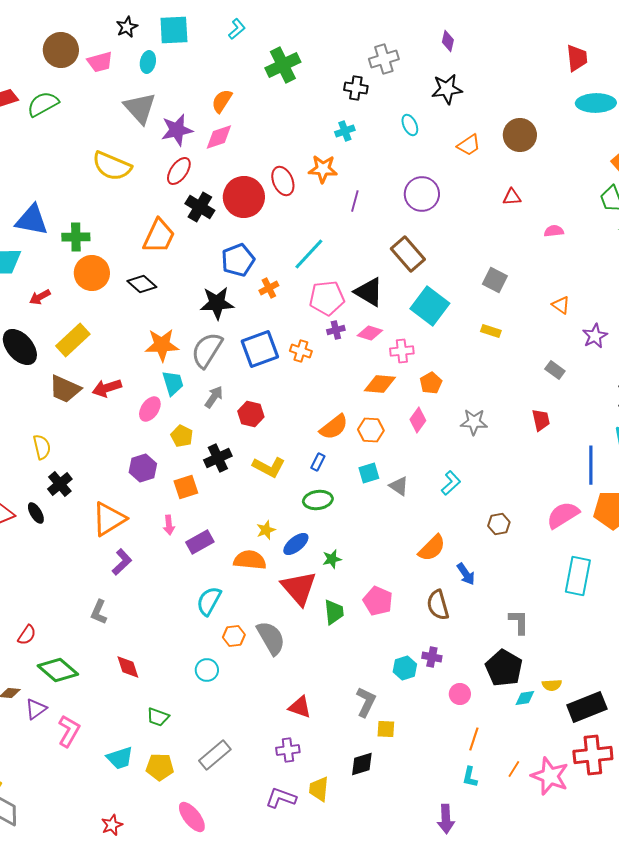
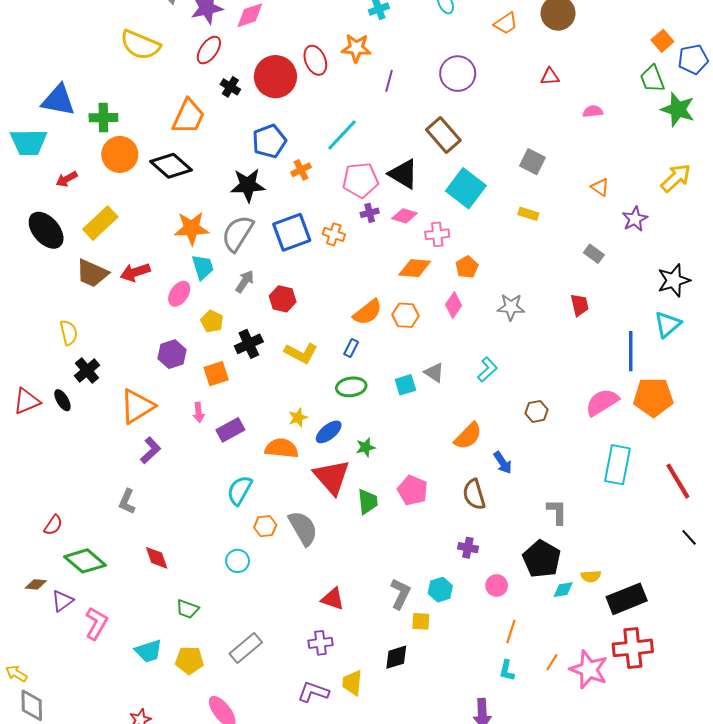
black cross: (200, 207) -> (230, 87), size x0.7
black diamond: (142, 284) -> (171, 166), size x1.4
cyan square: (369, 473) -> (405, 385), moved
cyan hexagon: (405, 668) -> (440, 590), moved

